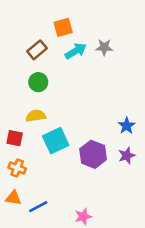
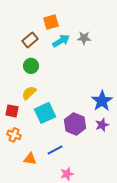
yellow semicircle: (36, 116) -> (29, 93), turned -35
blue star: (127, 126) -> (102, 101), size x1.5
orange triangle: (13, 198) -> (30, 159), moved
blue line: (38, 207) -> (55, 150), moved

